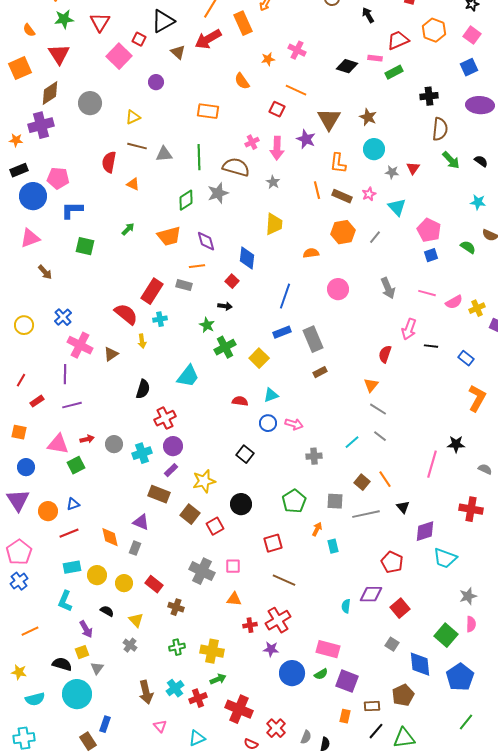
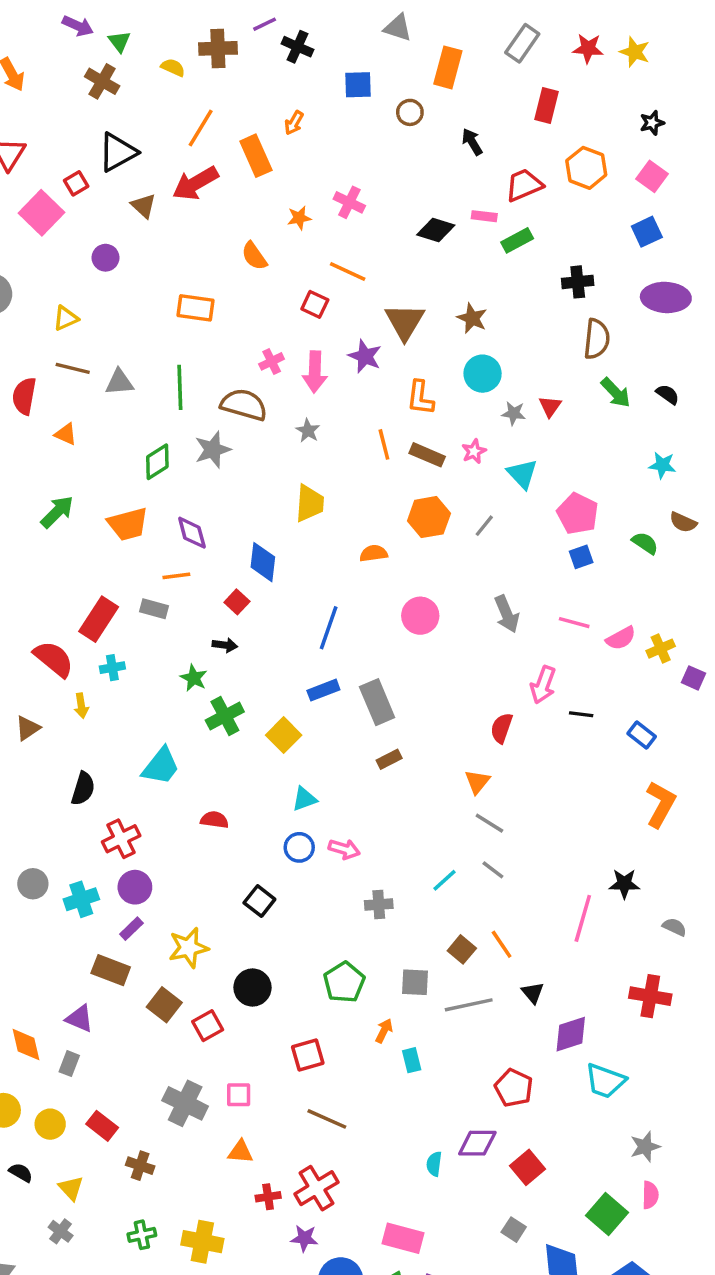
red square: (139, 39) -> (76, 183), turned 32
green arrow: (128, 229) -> (57, 512), size x1.5
red semicircle: (240, 401) -> (214, 820), moved

